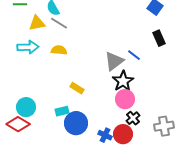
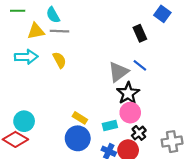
gray line: (59, 23) -> (59, 31), turned -30
black rectangle: (159, 38) -> (140, 33), moved
yellow semicircle: (59, 50) -> (59, 60), turned 56
yellow rectangle: (77, 88) -> (80, 118), moved
cyan rectangle: (62, 111) -> (110, 125), moved

